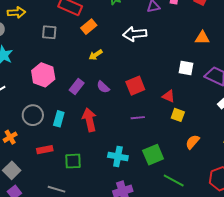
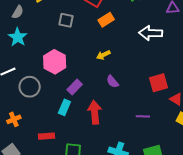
yellow arrow: (96, 55) -> (103, 55), moved
purple rectangle: (77, 86) -> (75, 87), moved
red square: (135, 86) -> (159, 83), moved
gray circle: (33, 115) -> (30, 87), moved

